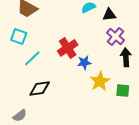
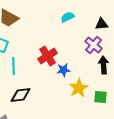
black triangle: (109, 15) -> (102, 24), moved
cyan line: (32, 58) -> (14, 66), turned -48

